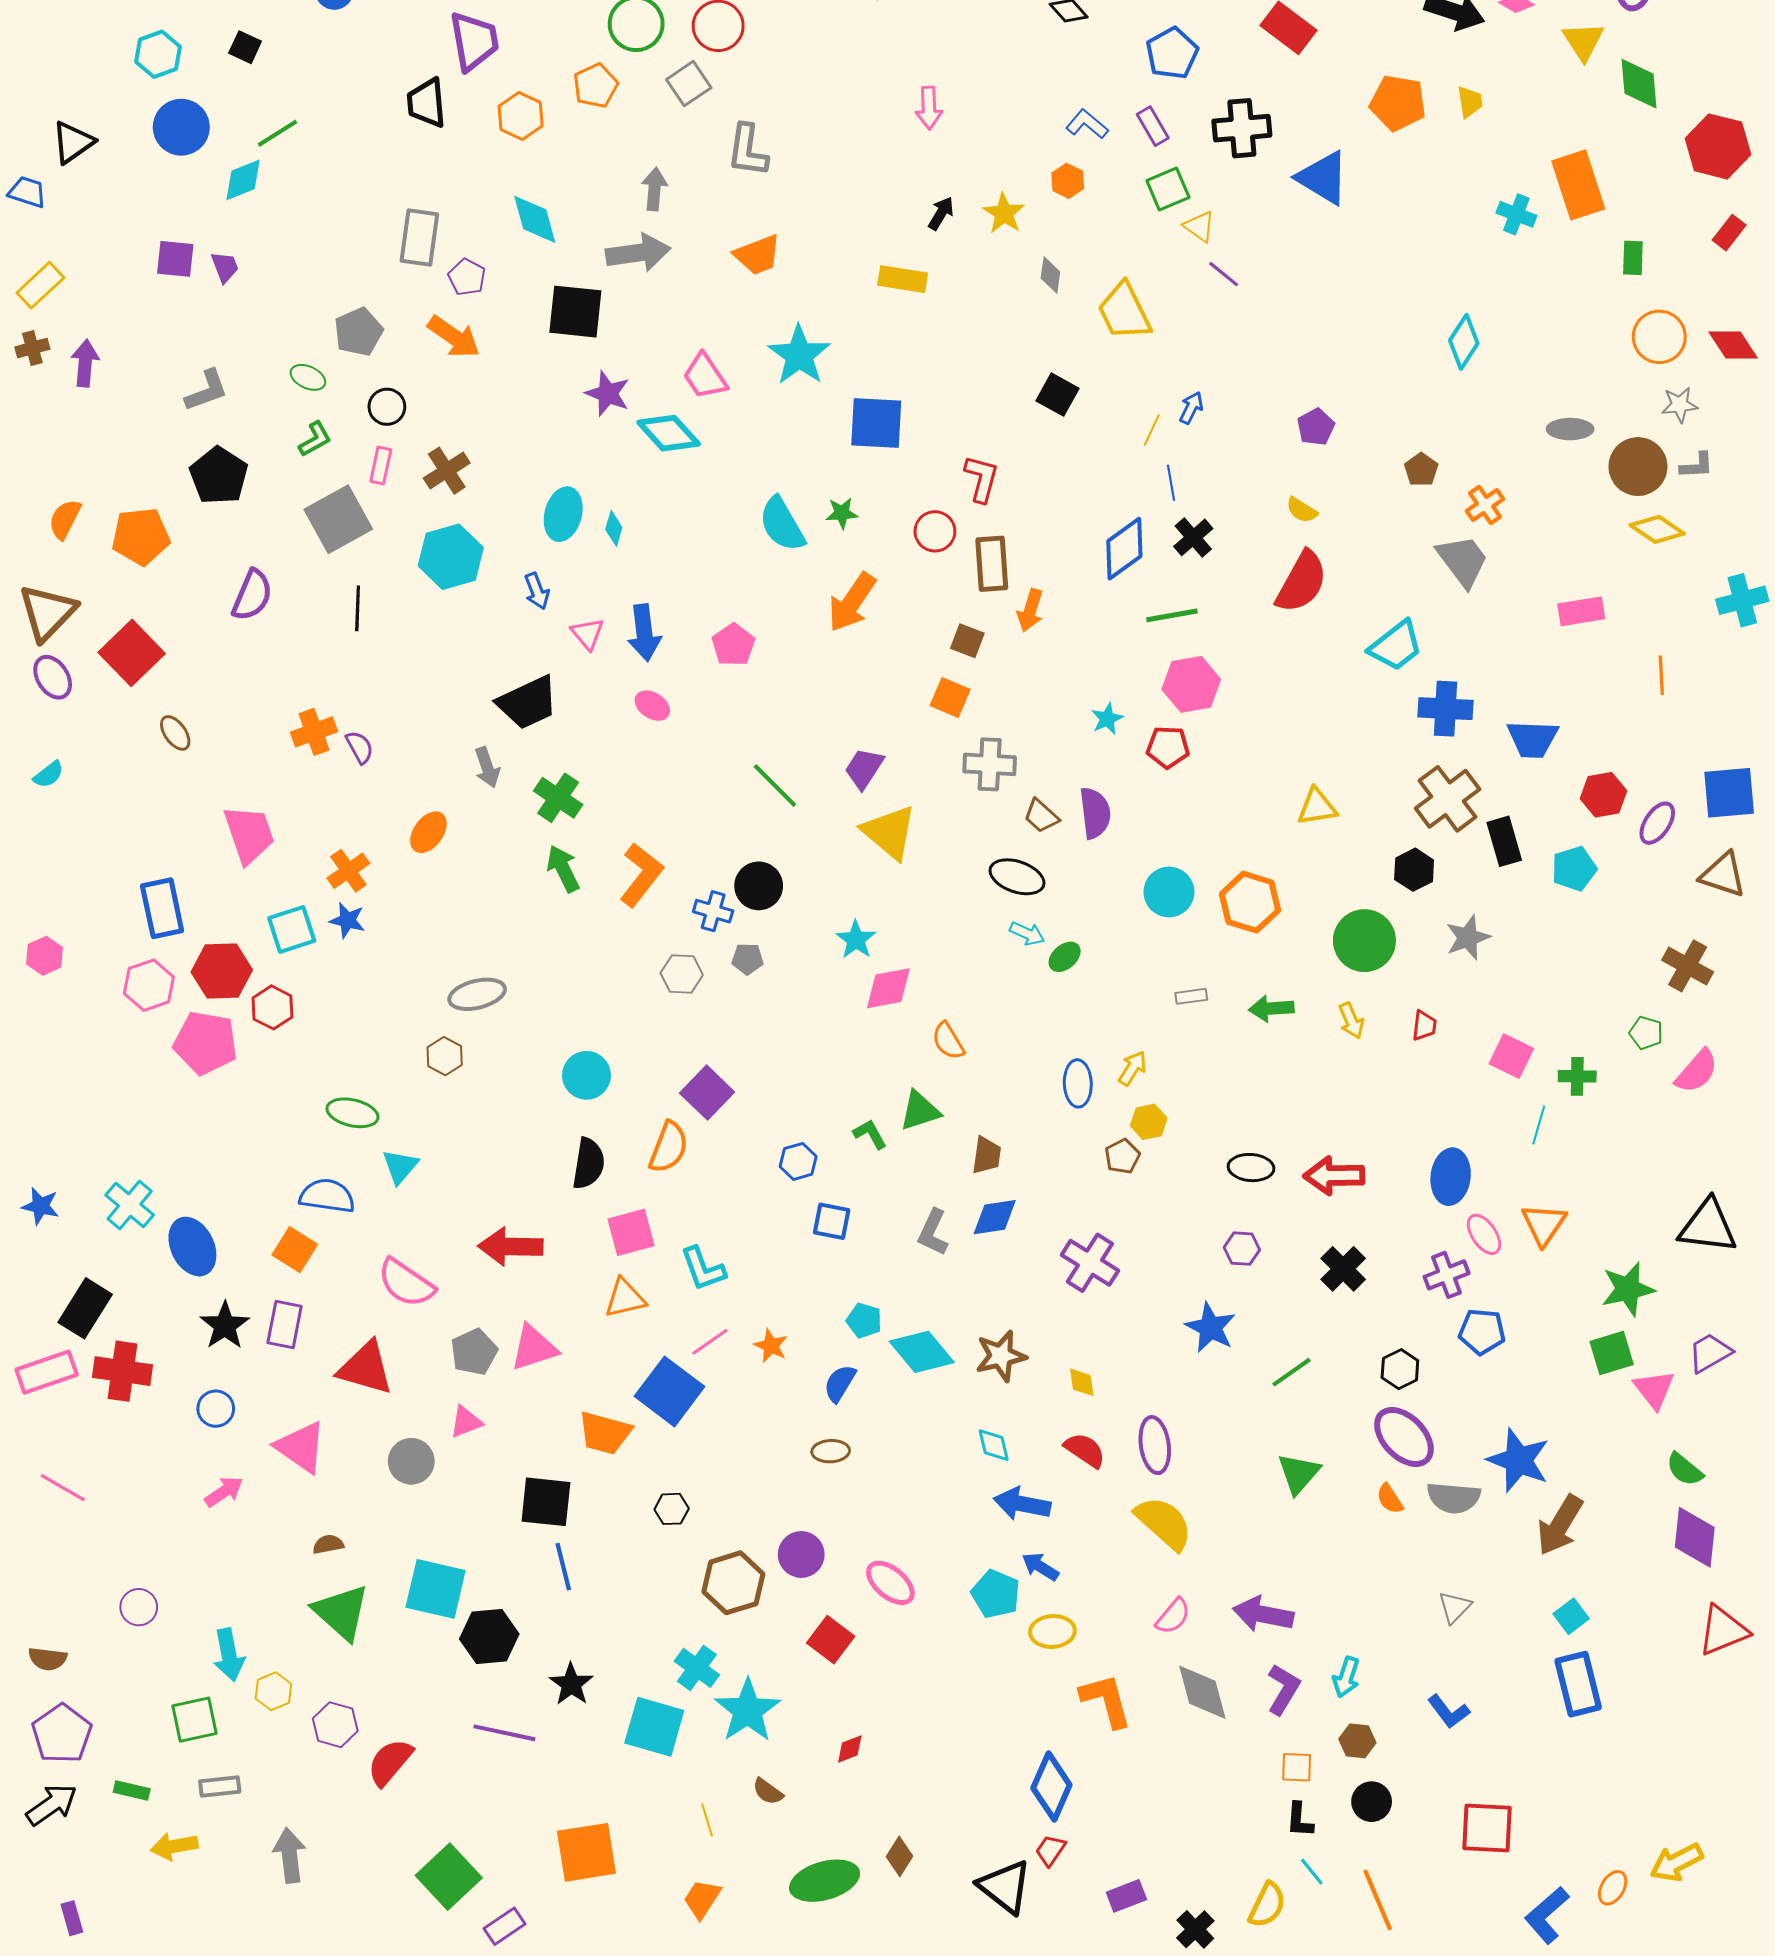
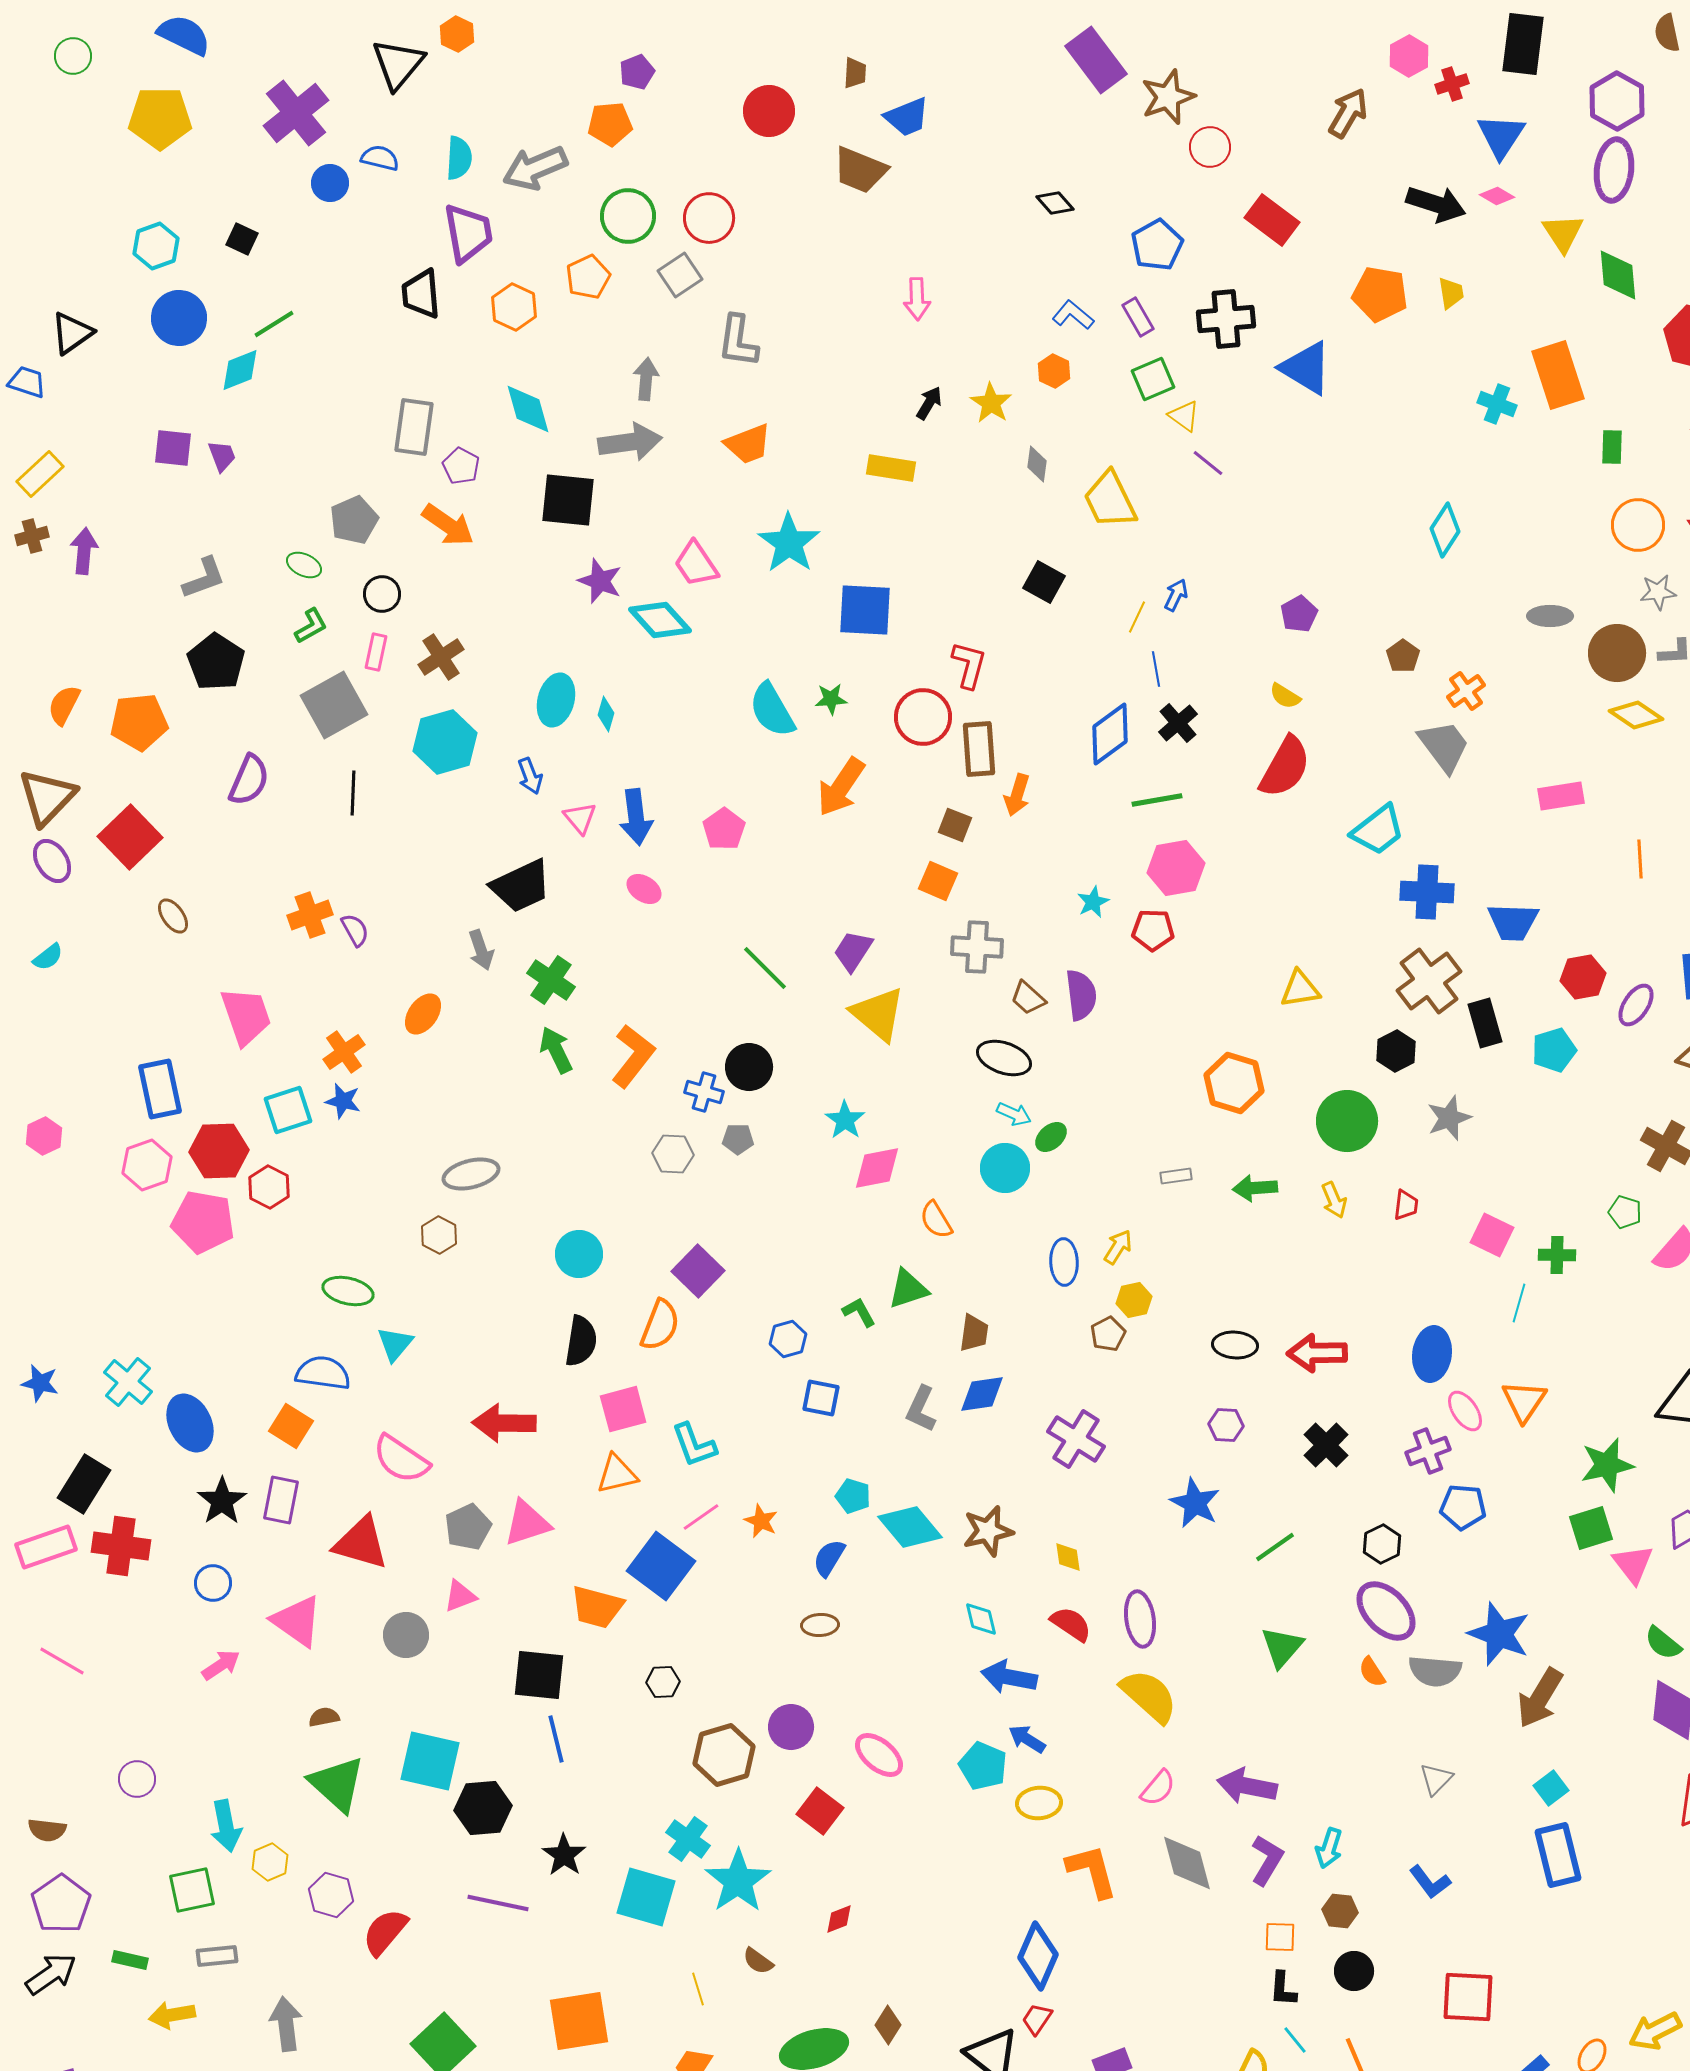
red circle: (935, 531) -> (923, 717), size x1.4
cyan circle: (1169, 892) -> (1005, 1168), moved

